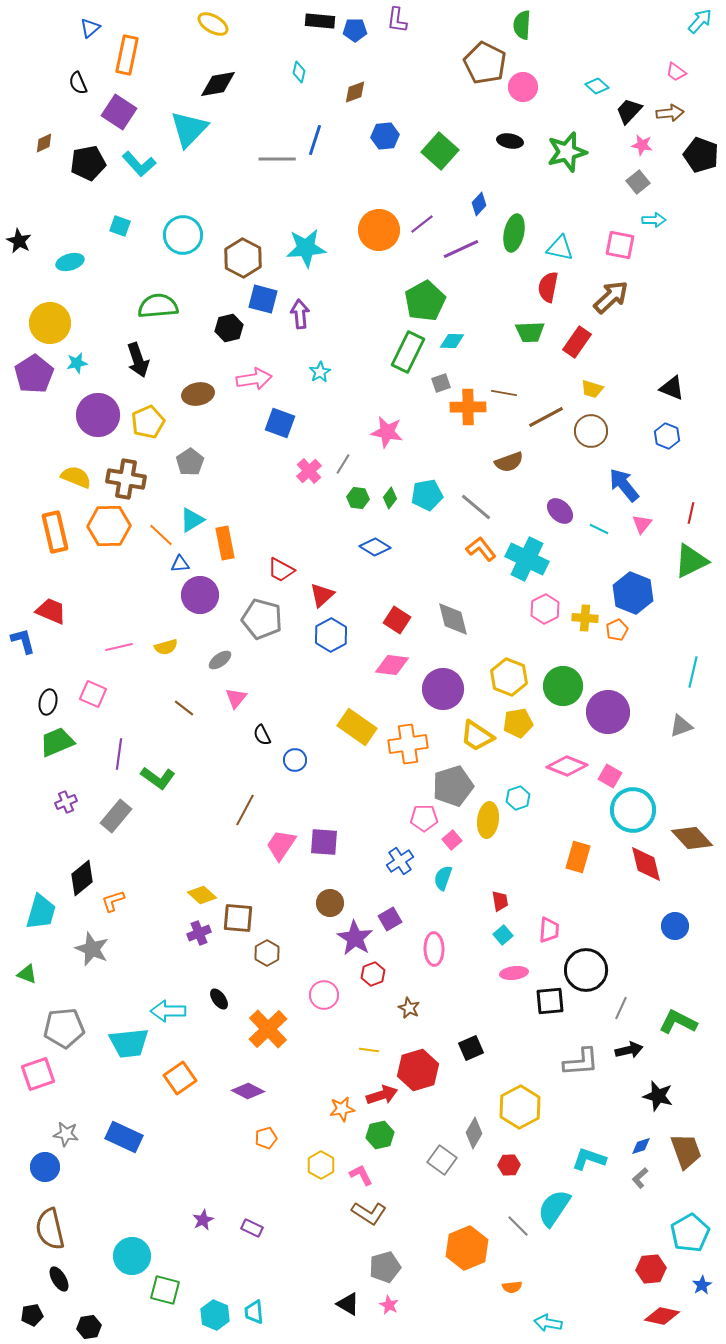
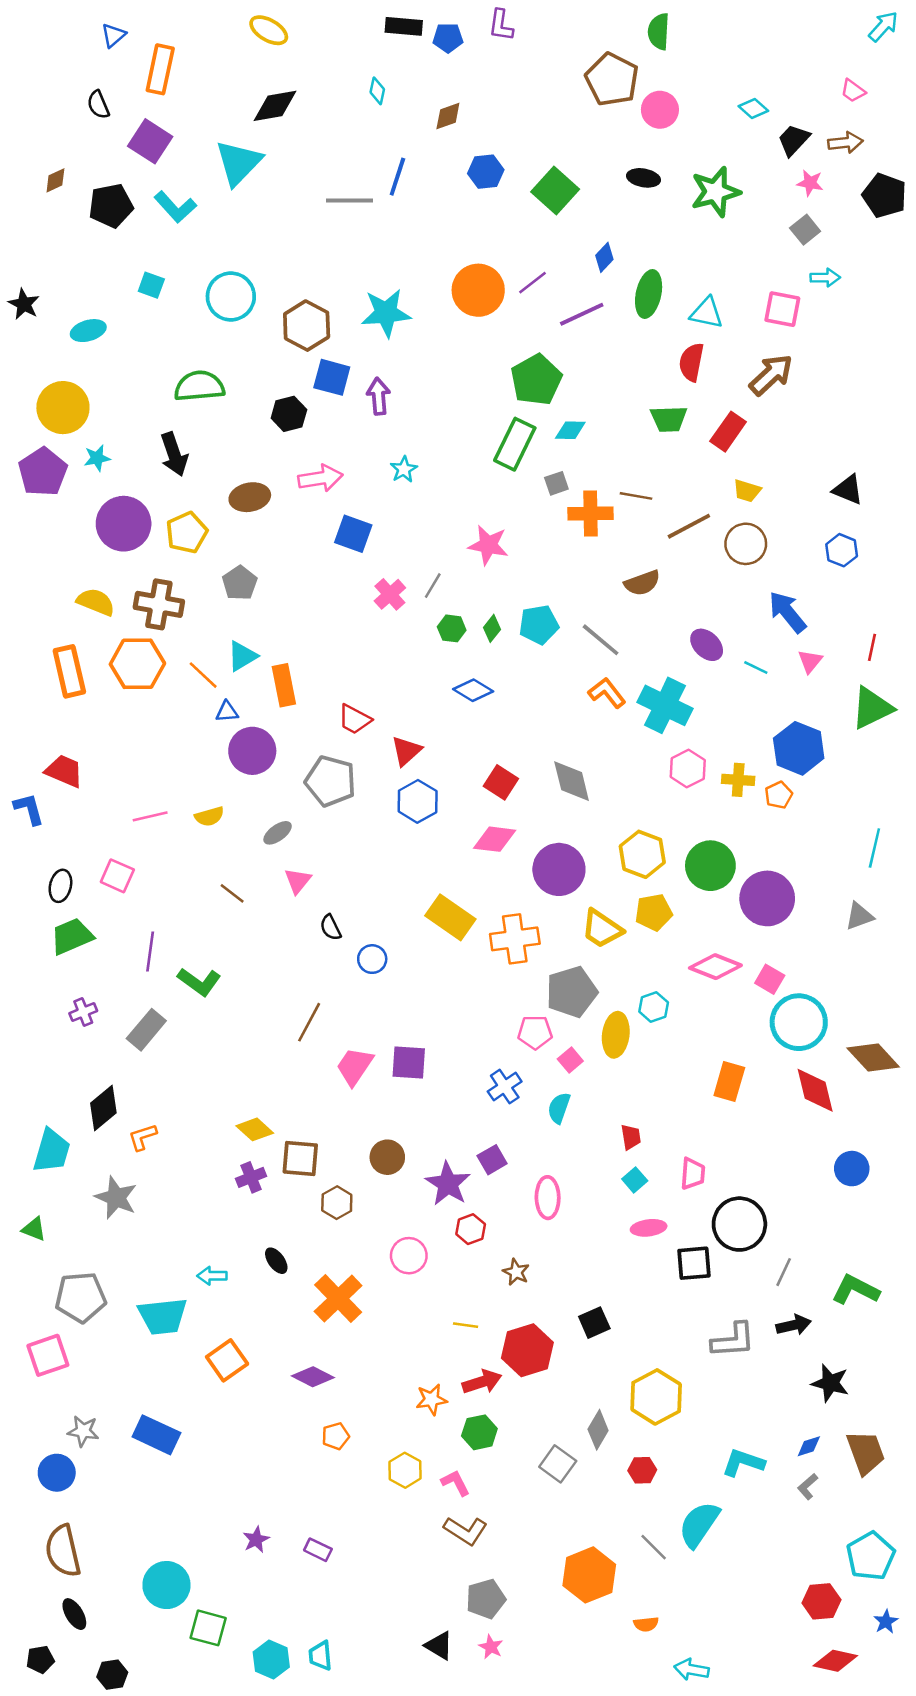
brown circle: (330, 903) -> (387, 1157), moved
cyan arrow: (168, 1011) -> (212, 1276), size x0.7

